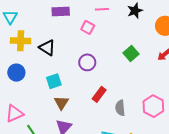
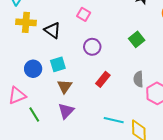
pink square: (88, 27) -> (84, 14), moved
blue circle: (16, 73) -> (33, 69), moved
gray semicircle: (120, 108) -> (138, 79), moved

